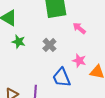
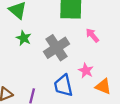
gray cross: (49, 45) -> (57, 48), size x1.6

